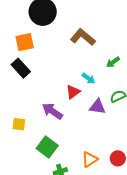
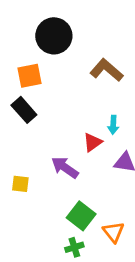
cyan arrow: (88, 78) -> (113, 125), turned 56
green square: (47, 147) -> (81, 216), moved
orange triangle: (90, 159) -> (113, 232), turned -36

